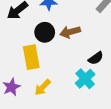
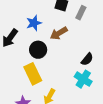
brown arrow: (70, 32) -> (59, 33), moved

